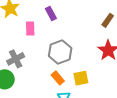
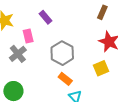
gray cross: (16, 59) -> (18, 54), moved
yellow square: (81, 78) -> (101, 68), moved

